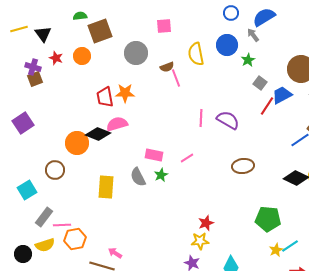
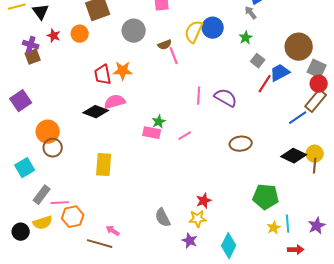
blue circle: (227, 45) -> (213, 28), moved
yellow semicircle: (196, 54) -> (194, 32), turned 35
orange circle: (77, 143) -> (48, 132), moved
green star: (161, 175) -> (159, 122), moved
gray semicircle: (138, 177) -> (163, 218), moved
cyan line: (290, 246) -> (288, 224), turned -60

